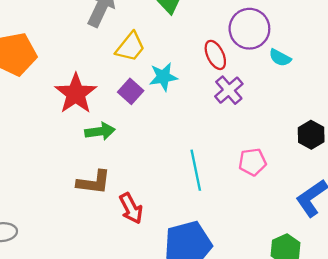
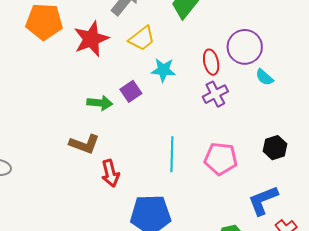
purple square: (131, 91) -> (131, 91), moved
red star: (76, 94) -> (91, 39), moved
pink pentagon: (252, 162) -> (221, 159), size x1.4

